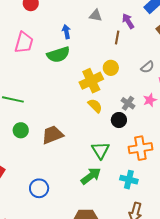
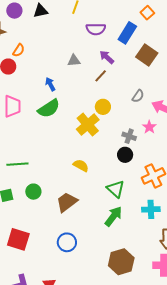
brown line: (117, 37) -> (101, 76), turned 48
yellow semicircle: (95, 106) -> (81, 165), moved
brown trapezoid: (52, 135) -> (67, 202), moved

